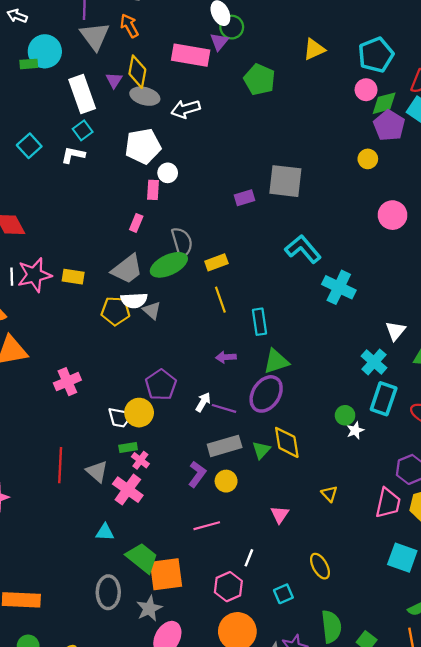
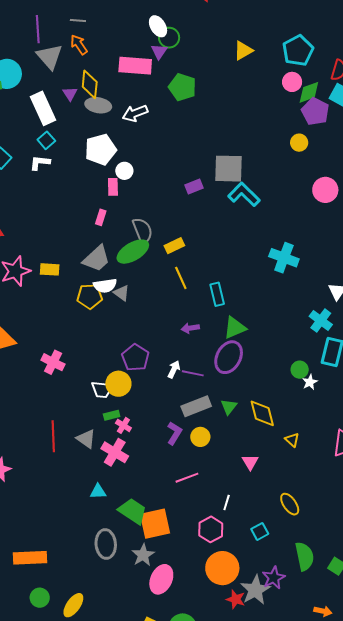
green pentagon: (260, 80) -> (182, 87), moved
cyan L-shape: (303, 249) -> (244, 194), moved
pink cross: (67, 382) -> (53, 362), turned -35
yellow diamond: (287, 442) -> (262, 413), moved

